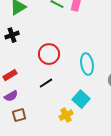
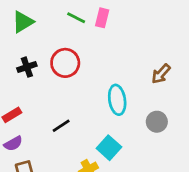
black cross: (12, 35) -> (27, 67), moved
red circle: (49, 54) -> (65, 63), moved

